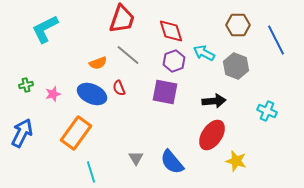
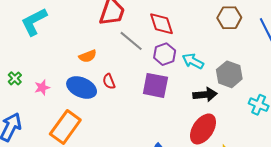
cyan arrow: (204, 53) -> (193, 61), moved
gray line: (128, 55) -> (131, 41), moved
gray hexagon: (236, 66) -> (229, 74), moved
green cross: (26, 85) -> (15, 78), turned -32

